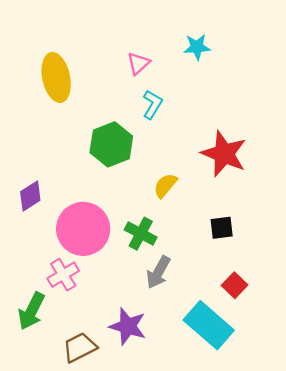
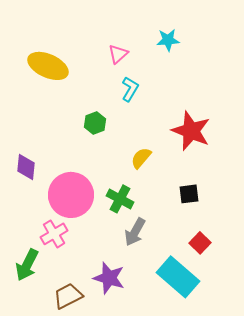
yellow ellipse: (56, 77) -> (48, 66), turned -54
green hexagon: (111, 144) -> (95, 123), size x0.6
purple diamond: (30, 196) -> (26, 167), turned -52

